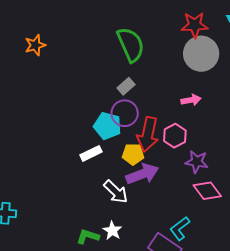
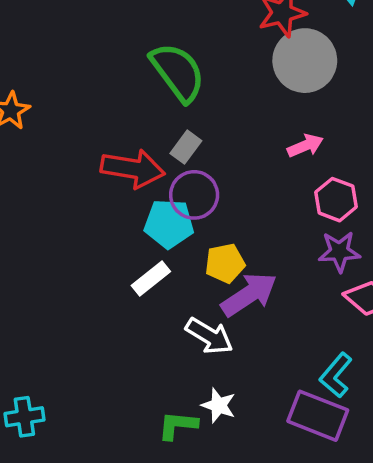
red arrow: (148, 134) -> (133, 169), moved, turned -80
pink hexagon: (175, 136) -> (336, 200), moved

